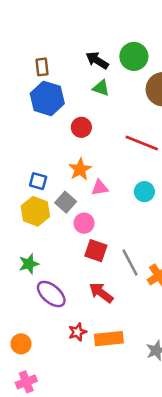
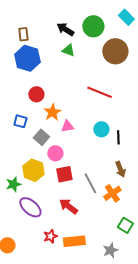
red circle: (81, 127) -> (36, 94), moved
yellow hexagon: (35, 211) -> (33, 170), moved
red square: (96, 251) -> (64, 174), turned -30

